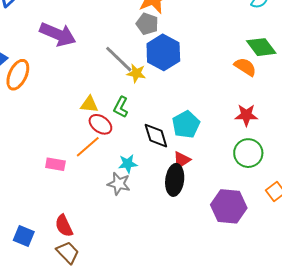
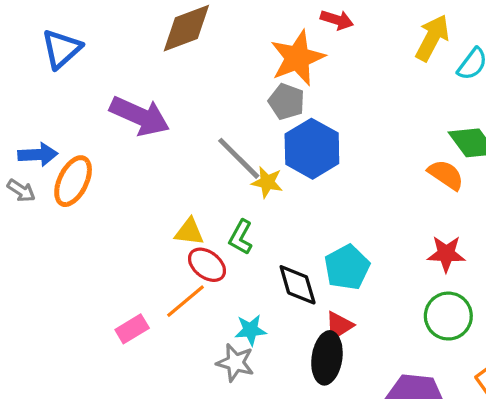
pink rectangle: (55, 164) -> (132, 329), turned -42

